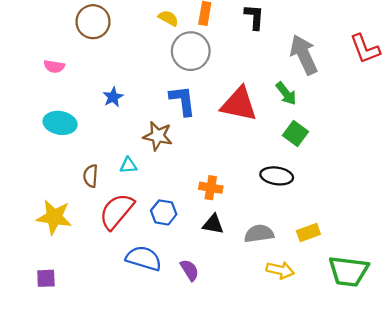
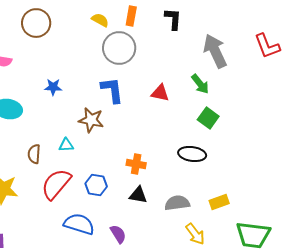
blue star: (113, 97) -> (53, 87), turned 30
red triangle: (239, 104) -> (160, 93), size x0.6
yellow arrow: (280, 270) -> (195, 234), turned 40

